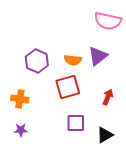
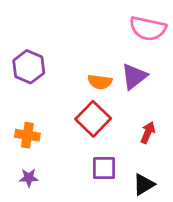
purple hexagon: (37, 61) -> (29, 67), moved
red square: (68, 87) -> (93, 119), turned -30

